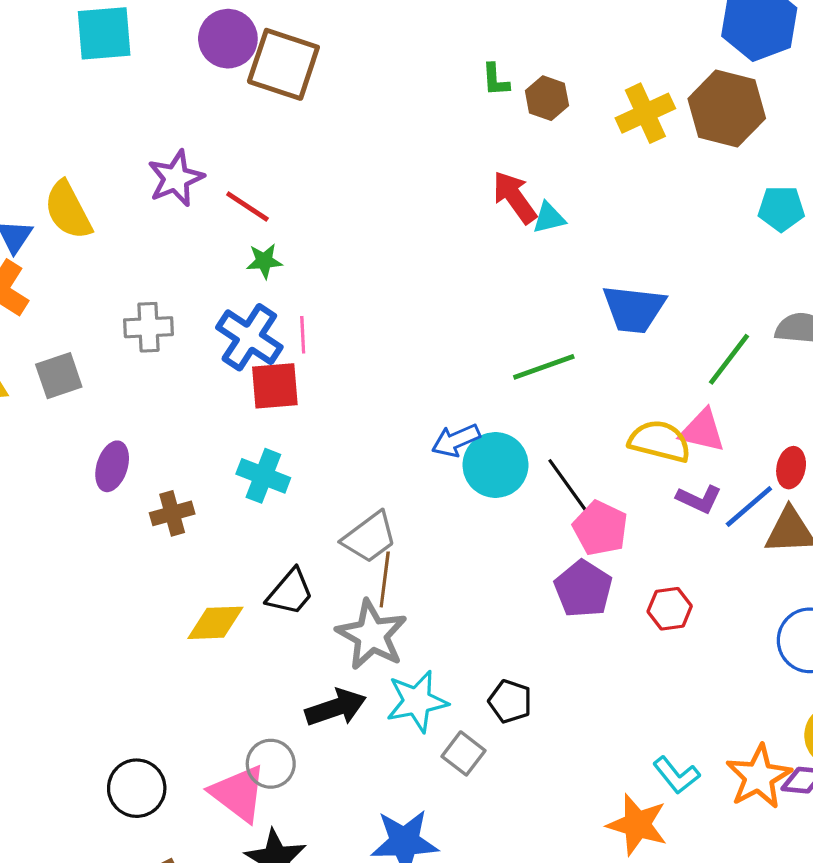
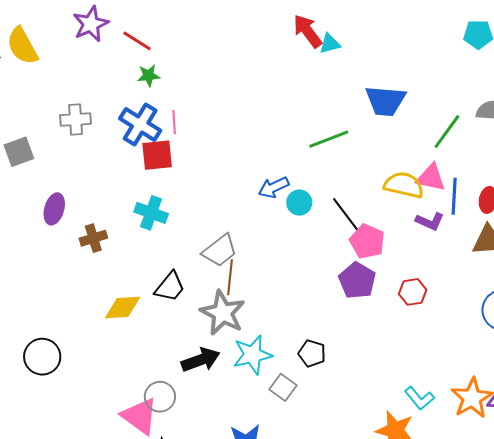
cyan circle: (496, 465) -> (299, 203), size x0.6
blue line: (749, 506) -> (454, 196), moved, turned -45
black circle: (137, 788) -> (42, 357), moved

